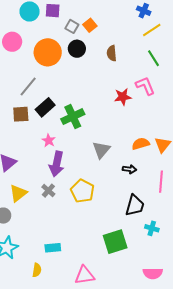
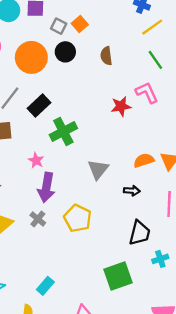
black rectangle: (45, 107) -> (39, 105), moved
cyan cross: (152, 228) -> (160, 259), turned -32
cyan rectangle: (53, 248) -> (45, 286), turned -42

